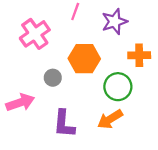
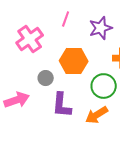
purple L-shape: (64, 124) -> (62, 105), moved

